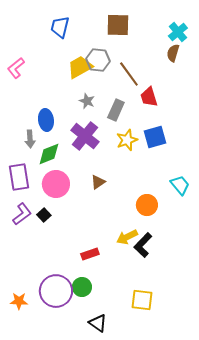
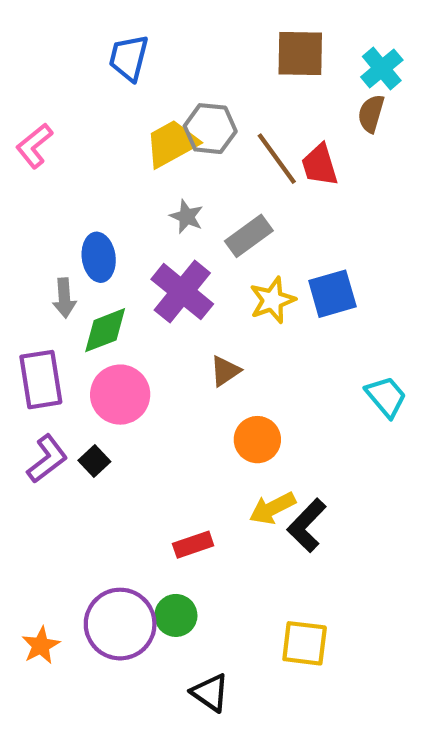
brown square: (118, 25) -> (300, 54), moved
red trapezoid: (149, 97) -> (320, 165), moved
gray rectangle: (116, 110) -> (249, 236), turned 30
brown triangle: (98, 182) -> (225, 371), moved
orange circle: (147, 205) -> (257, 440), moved
orange star: (19, 301) -> (41, 645), turned -30

